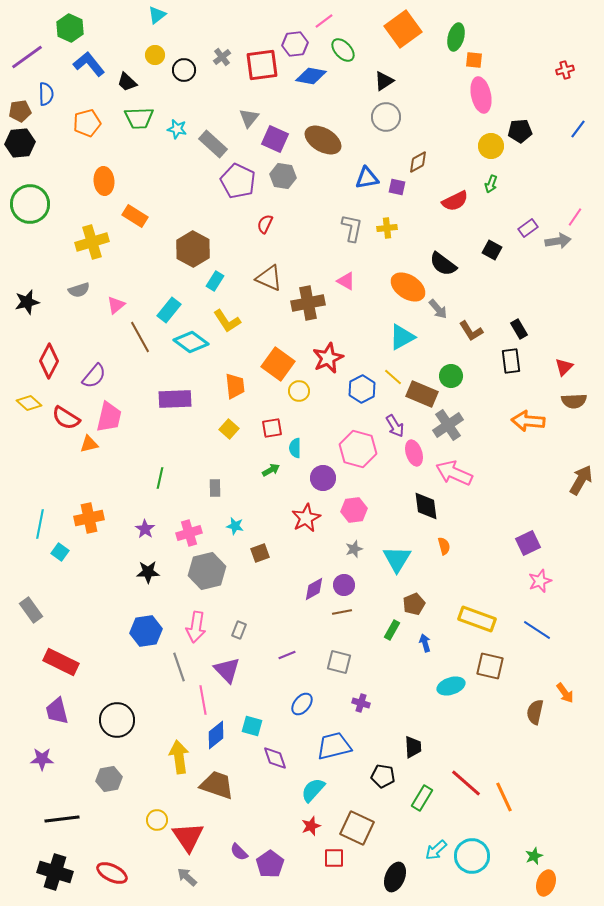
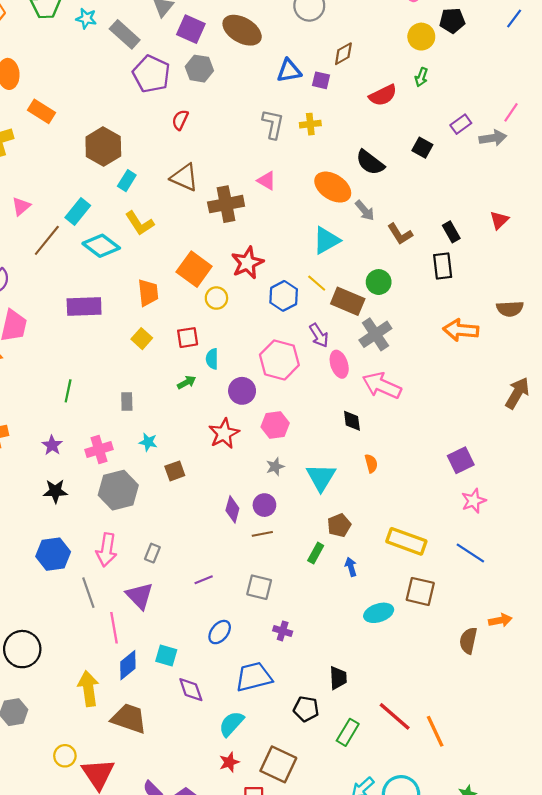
brown line: (140, 337) -> (47, 240), turned 68
red triangle: (564, 367) -> (499, 220), moved
black diamond: (426, 506) -> (352, 421), size x0.7
purple diamond: (314, 589) -> (232, 509), turned -45
orange arrow: (565, 693) -> (500, 620), turned -65

